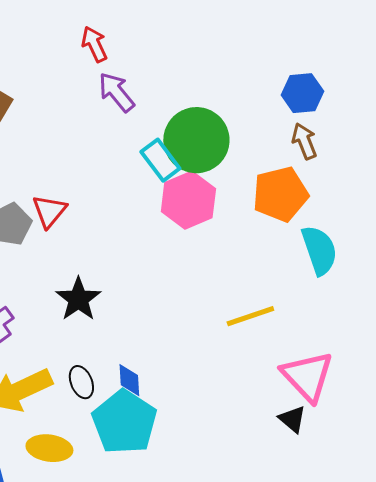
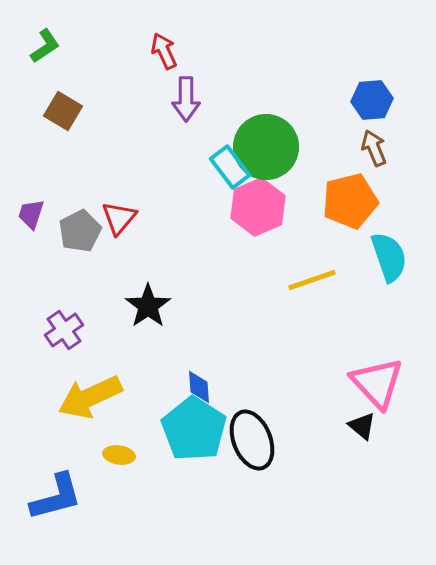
purple arrow: (116, 92) -> (186, 99), turned -141
yellow line: (250, 316) -> (312, 280), moved
black ellipse: (81, 382) -> (252, 440), moved, size x1.8
yellow ellipse: (49, 448) -> (119, 455), size x0.7

